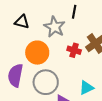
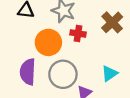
red cross: (74, 50) -> (78, 34), moved

